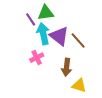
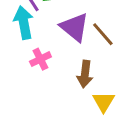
cyan arrow: (43, 34) -> (24, 23), moved
yellow triangle: (79, 86) -> (104, 102), turned 42

